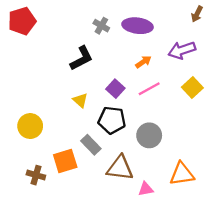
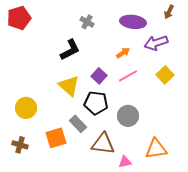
purple ellipse: (138, 26) -> (133, 22), moved
yellow triangle: (80, 100) -> (69, 86), size x1.6
brown cross: (36, 175) -> (20, 145), moved

